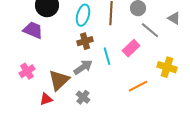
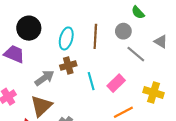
pink rectangle: (131, 48) -> (116, 83), moved
gray arrow: (83, 67) -> (44, 78), moved

